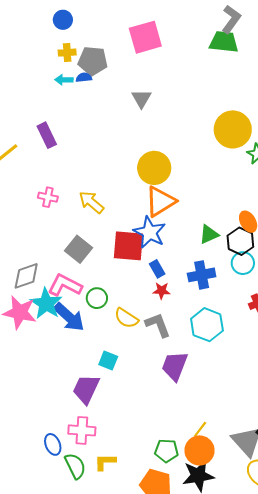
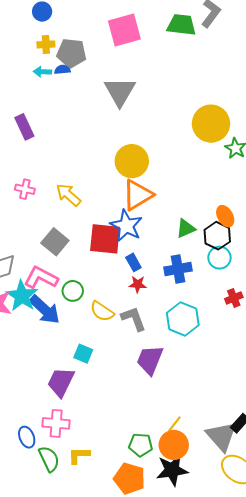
green trapezoid: (224, 42) -> (181, 25), moved
gray triangle: (141, 99) -> (120, 92), size x1.6

